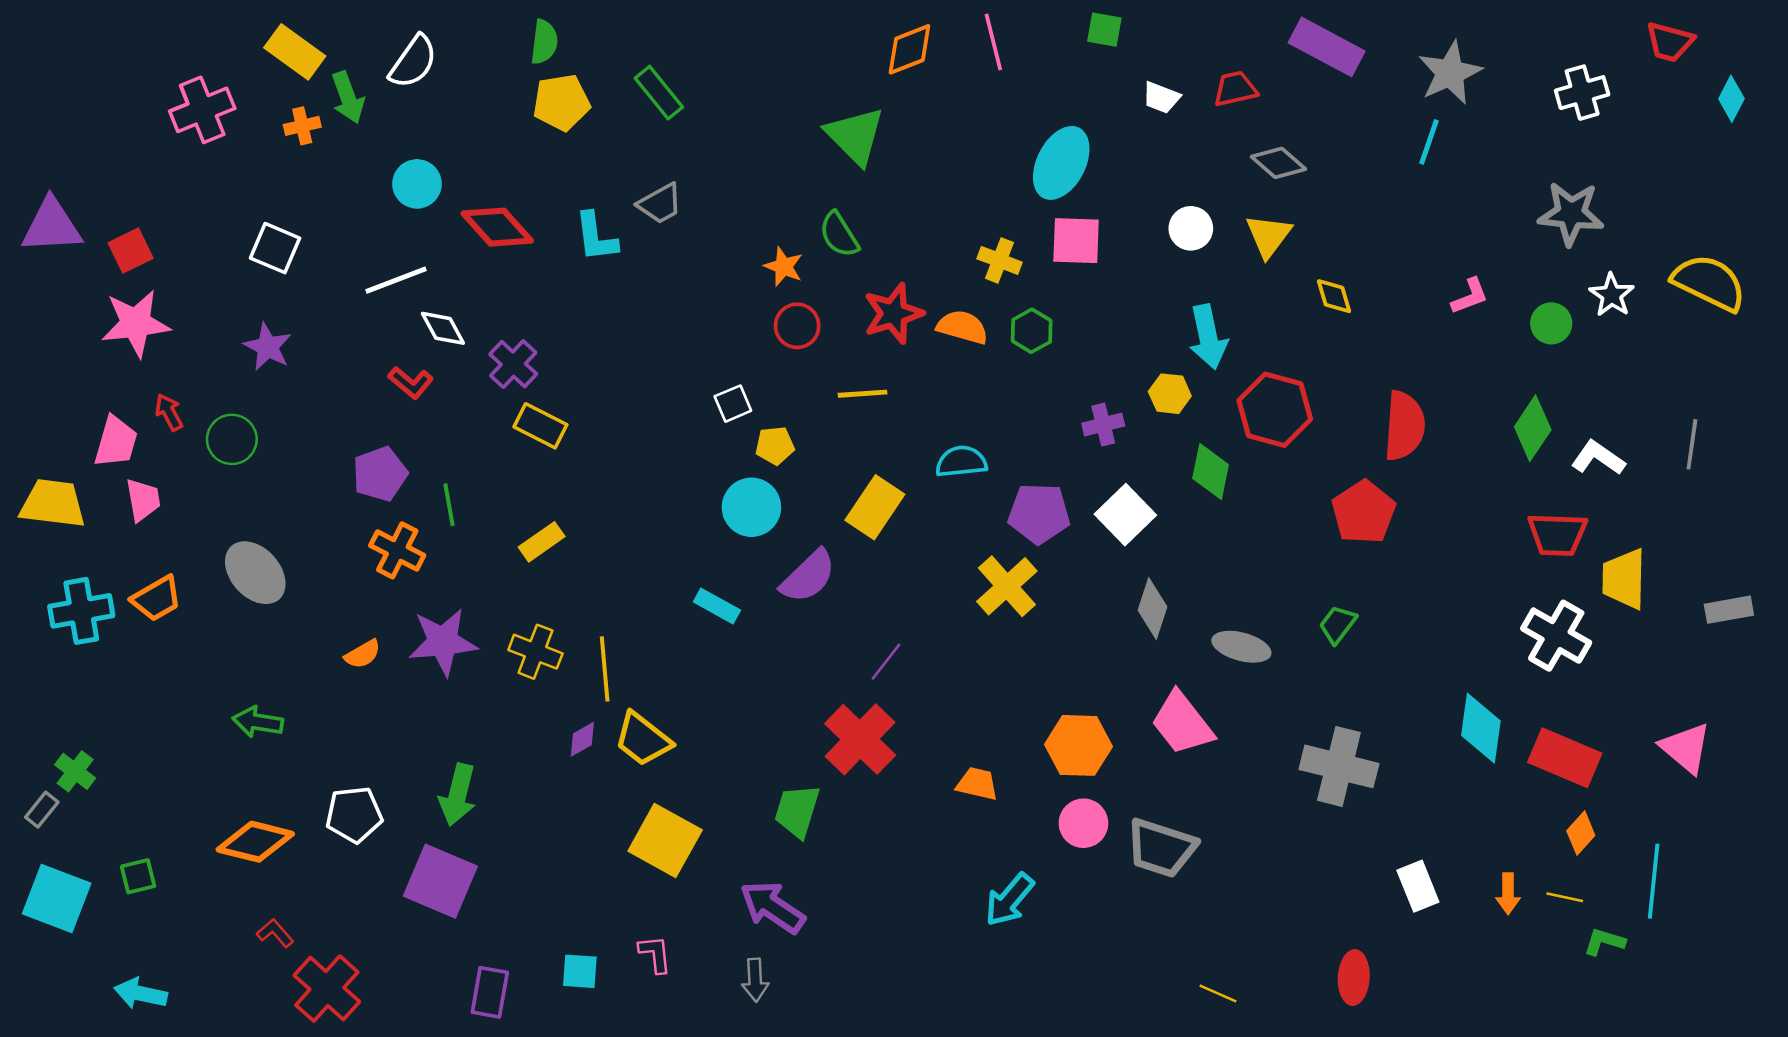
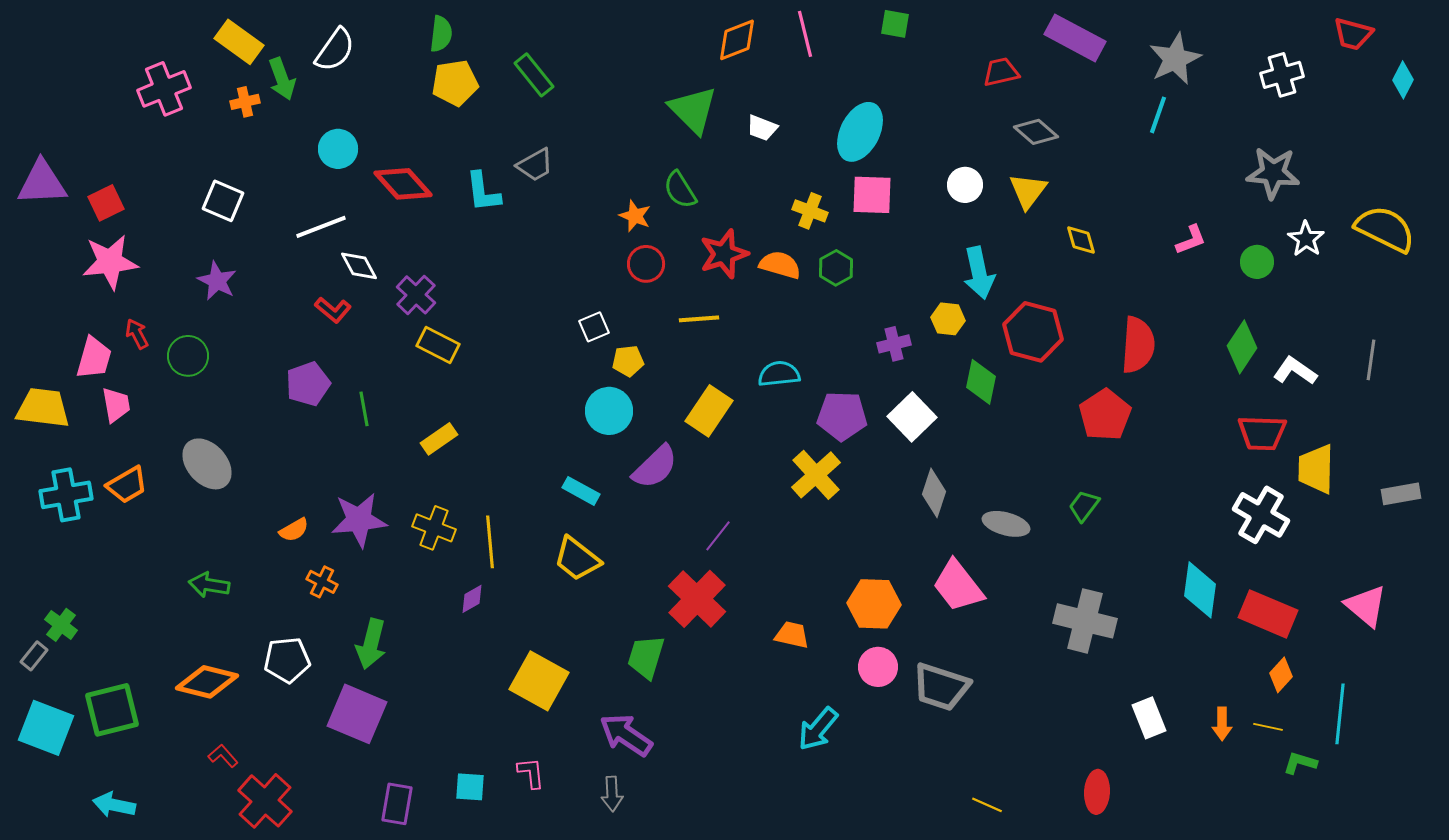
white trapezoid: (1161, 98) -> (762, 128), moved
orange cross: (397, 550) -> (322, 582), moved, size x0.7
yellow trapezoid: (643, 739) -> (577, 559), moved
green square: (138, 876) -> (112, 710), size x1.8

